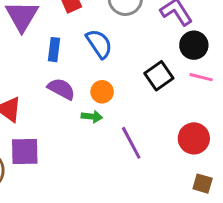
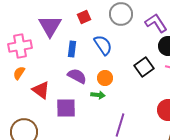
purple line: (131, 143) -> (120, 125), moved, turned 45
purple square: (25, 152) -> (66, 108), moved

